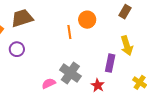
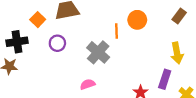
purple rectangle: (110, 63) -> (165, 79), moved
gray cross: (70, 73) -> (98, 52), moved

